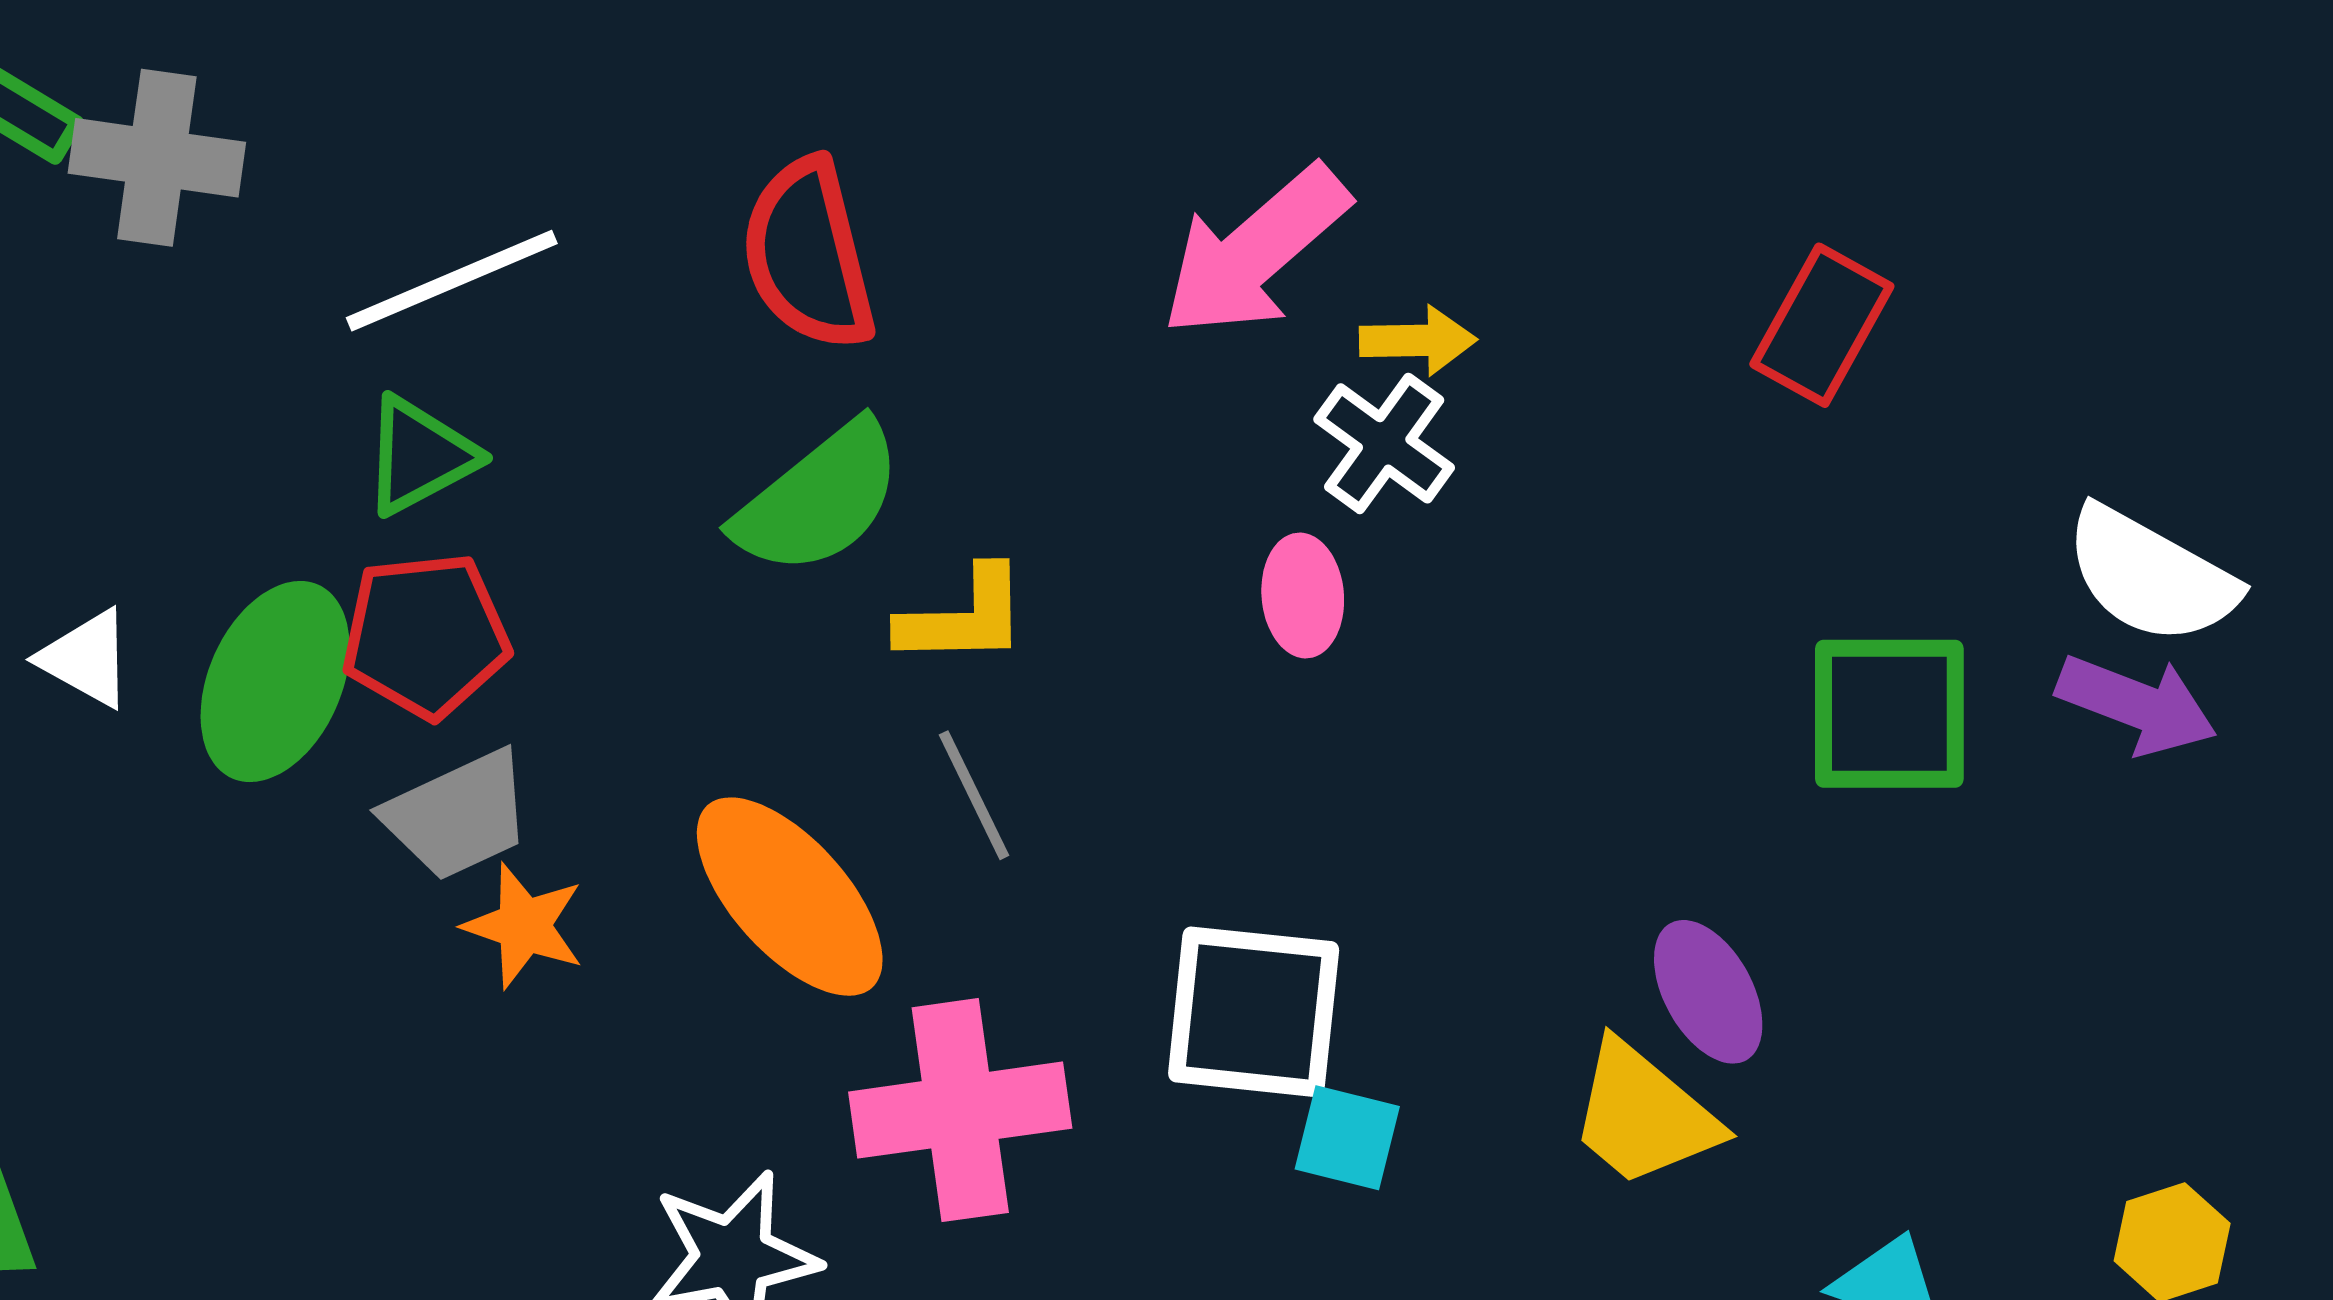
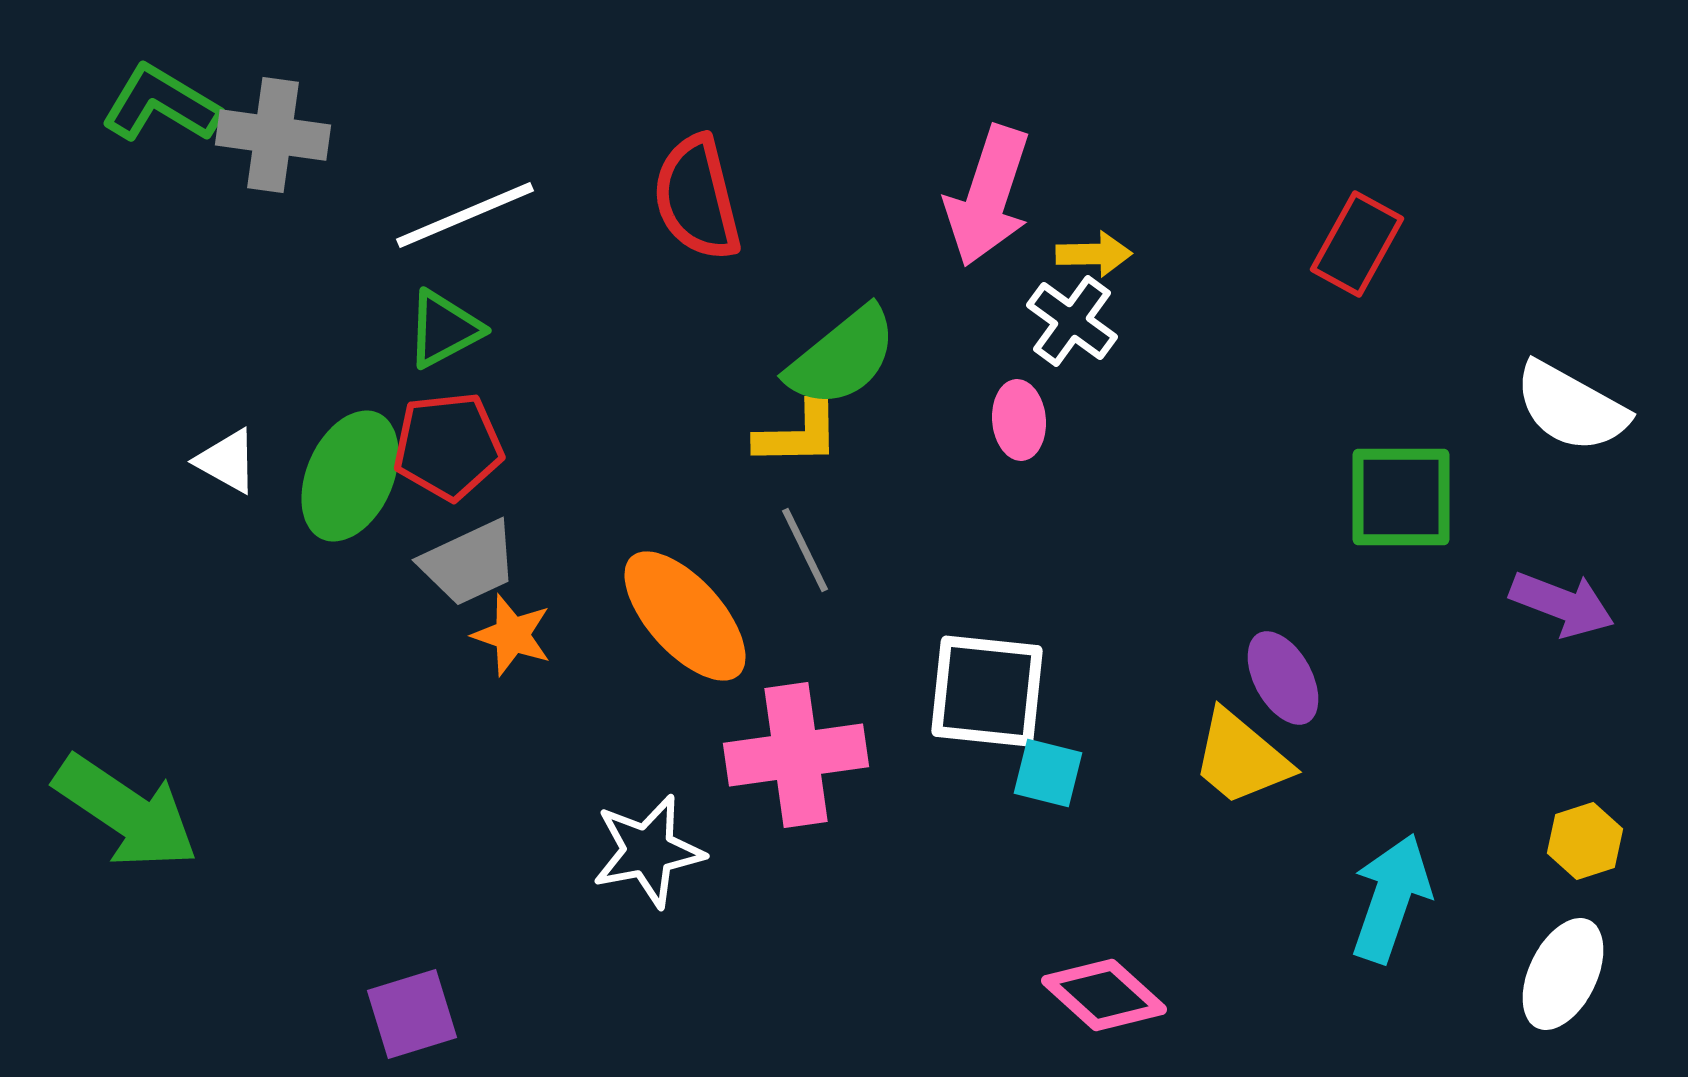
pink arrow: (1255, 251) -> (988, 196), turned -31
green semicircle: (819, 499) -> (842, 357), moved
purple arrow: (2137, 705) -> (1562, 604), moved

